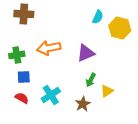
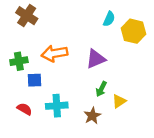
brown cross: (24, 14) -> (27, 16), turned 30
blue square: (24, 77) -> (34, 80), moved
cyan cross: (51, 95) -> (57, 106), turned 30

